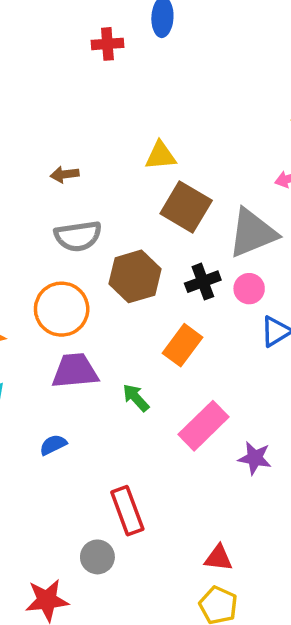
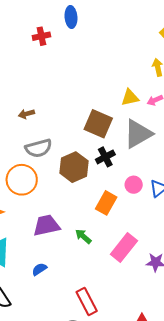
yellow triangle: (161, 156) -> (130, 98), moved
black cross: (203, 282) -> (105, 157), moved
pink circle: (249, 289) -> (134, 185), moved
orange circle: (62, 309) -> (22, 180), moved

